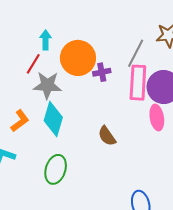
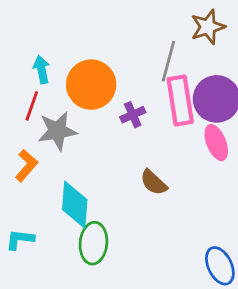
purple cross: (102, 72) -> (133, 115), moved
cyan diamond: (53, 119) -> (75, 205), moved
orange L-shape: (20, 121) -> (26, 166), moved

